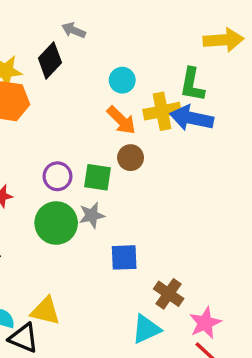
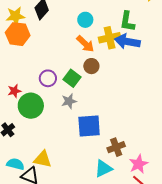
green square: (98, 177) -> (72, 78), turned 30
green circle: (56, 223) -> (31, 106), moved
blue square: (124, 257) -> (89, 126), size x1.4
brown cross: (169, 294) -> (116, 147), turned 36

